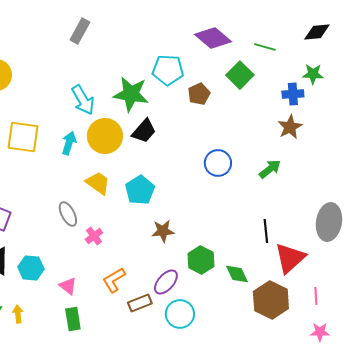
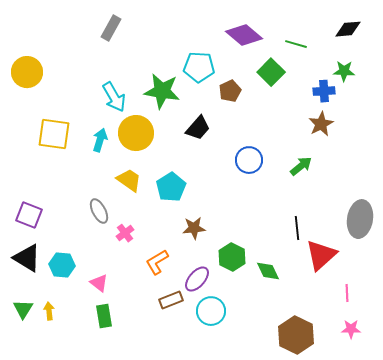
black trapezoid: (144, 131) -> (198, 128), moved
orange L-shape: (114, 280) -> (157, 262), moved
brown hexagon: (271, 300) -> (296, 335), moved

